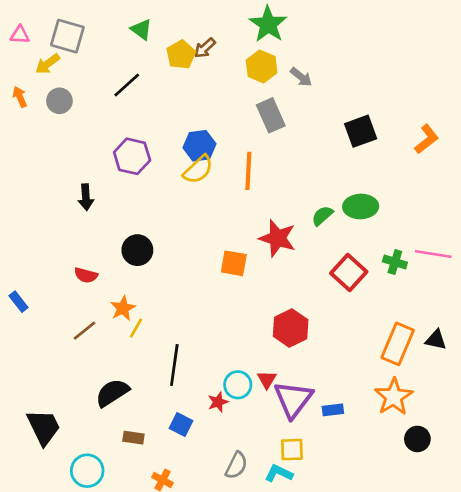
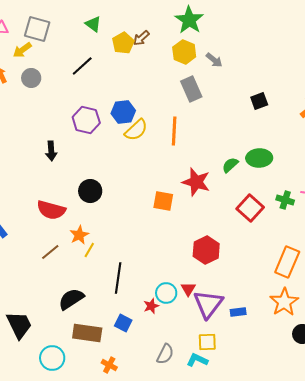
black square: (361, 131) -> (259, 101), size x0.7
blue hexagon: (199, 146) -> (123, 112), moved
red semicircle: (86, 275) -> (51, 210), size x1.6
brown rectangle: (133, 438) -> (87, 333), size x1.8

